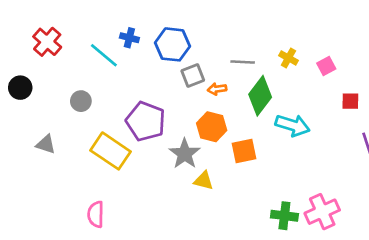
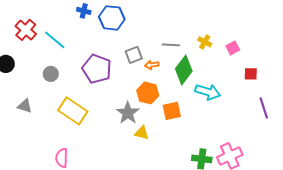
blue cross: (129, 38) -> (84, 11), moved
blue hexagon: (173, 44) -> (112, 18), moved
cyan line: (104, 55) -> (55, 40), moved
purple pentagon: (146, 121) -> (97, 69), moved

